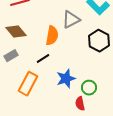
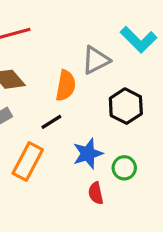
black hexagon: (99, 41) -> (126, 106), moved
red semicircle: (80, 104) -> (96, 193), moved

